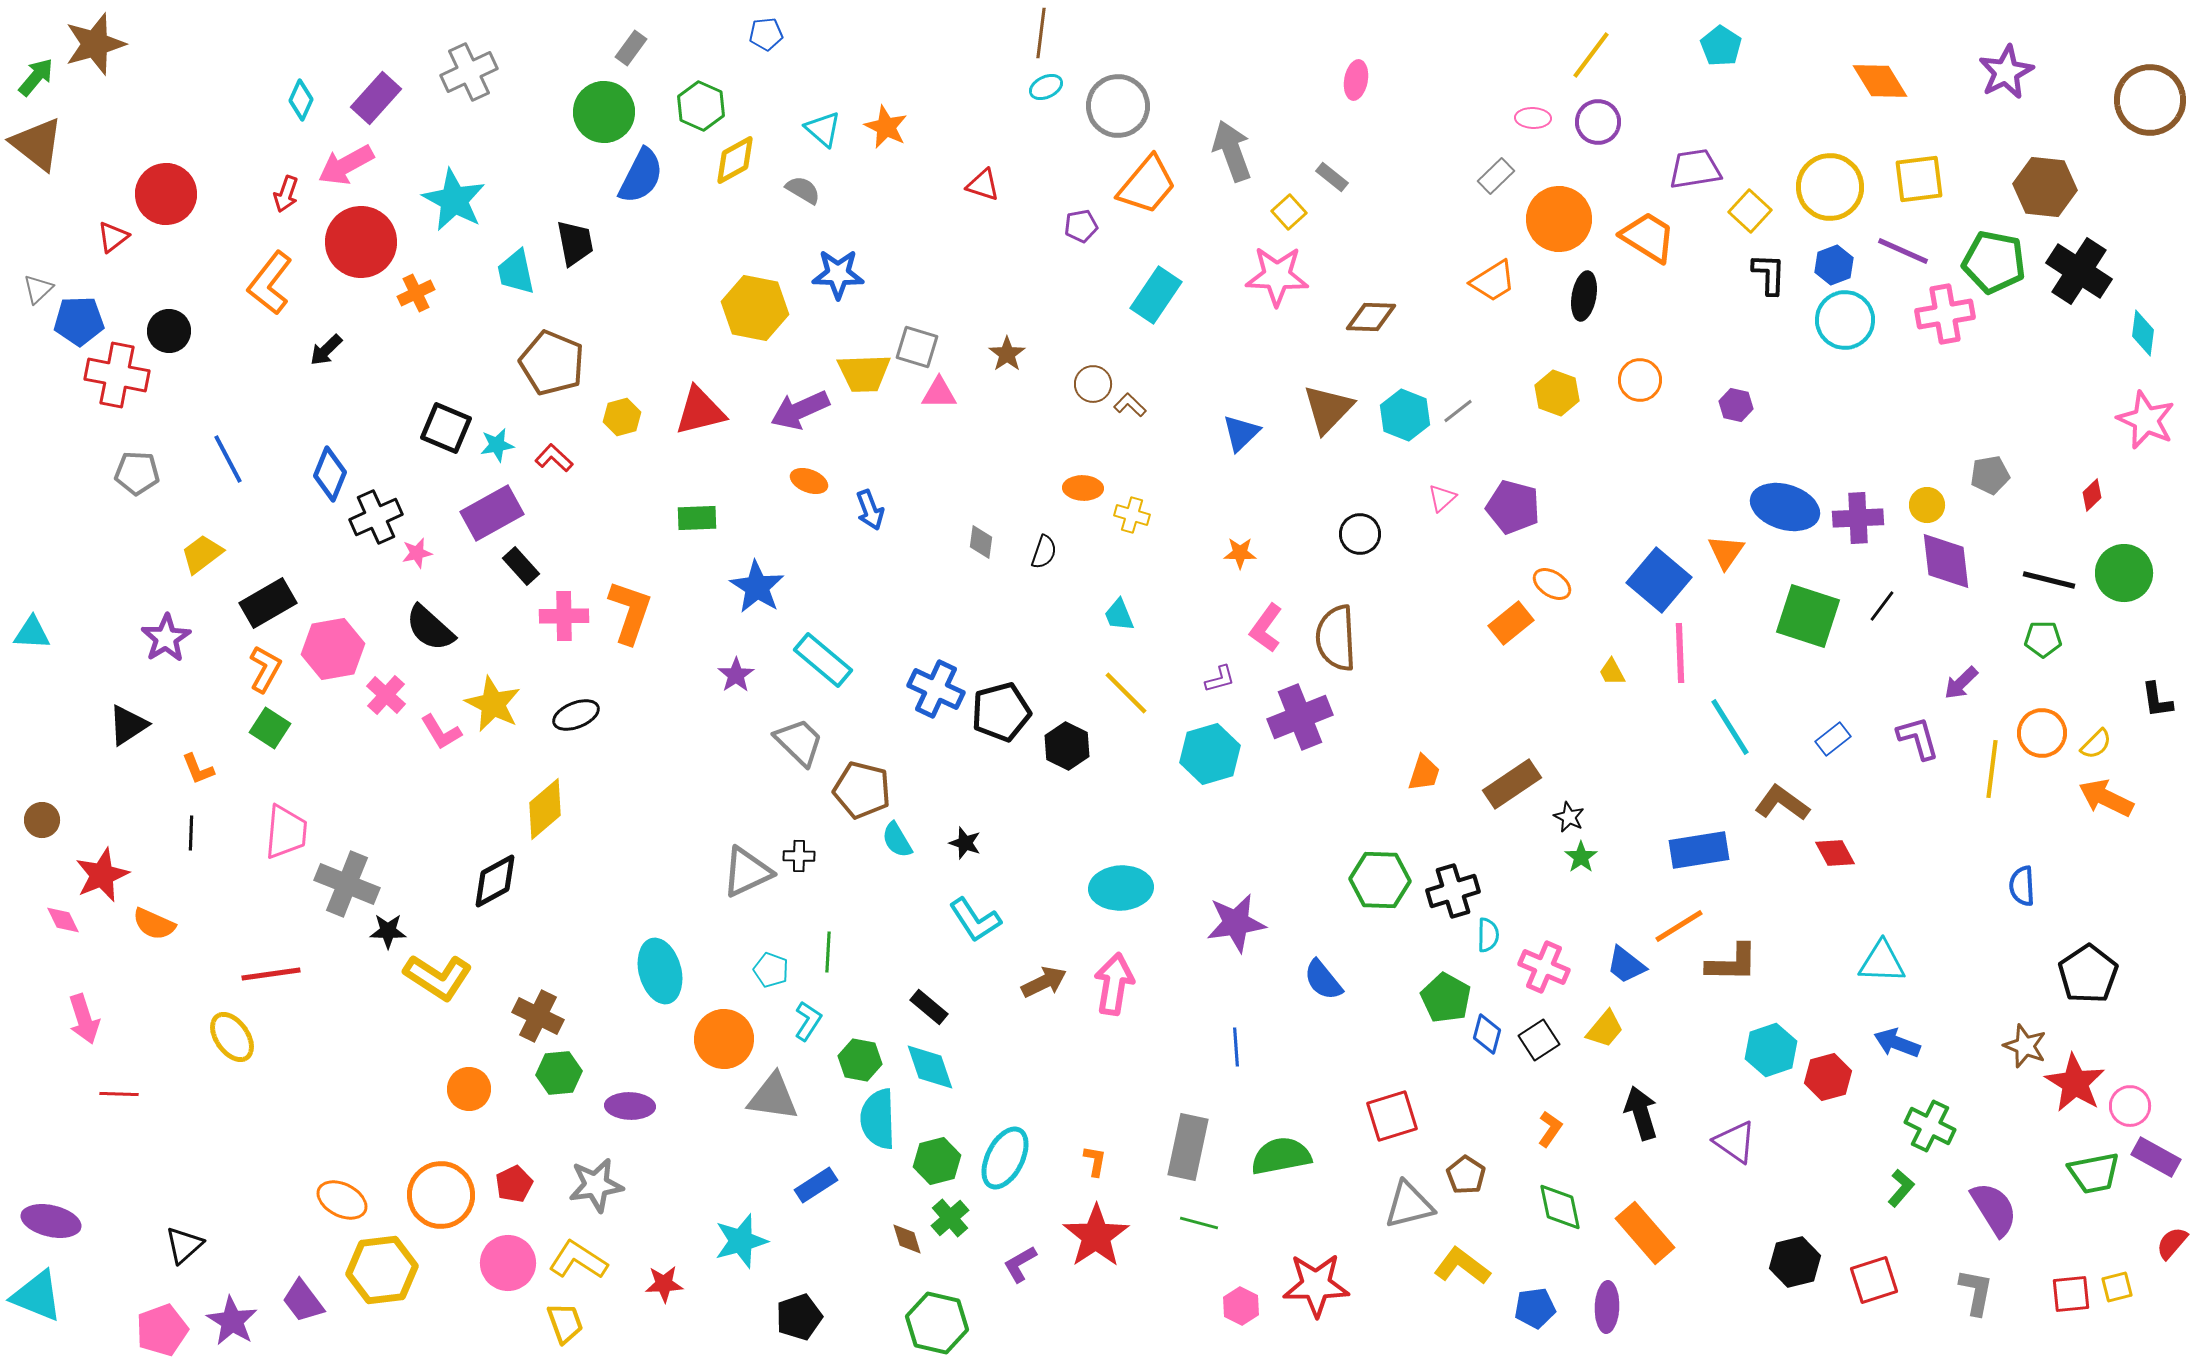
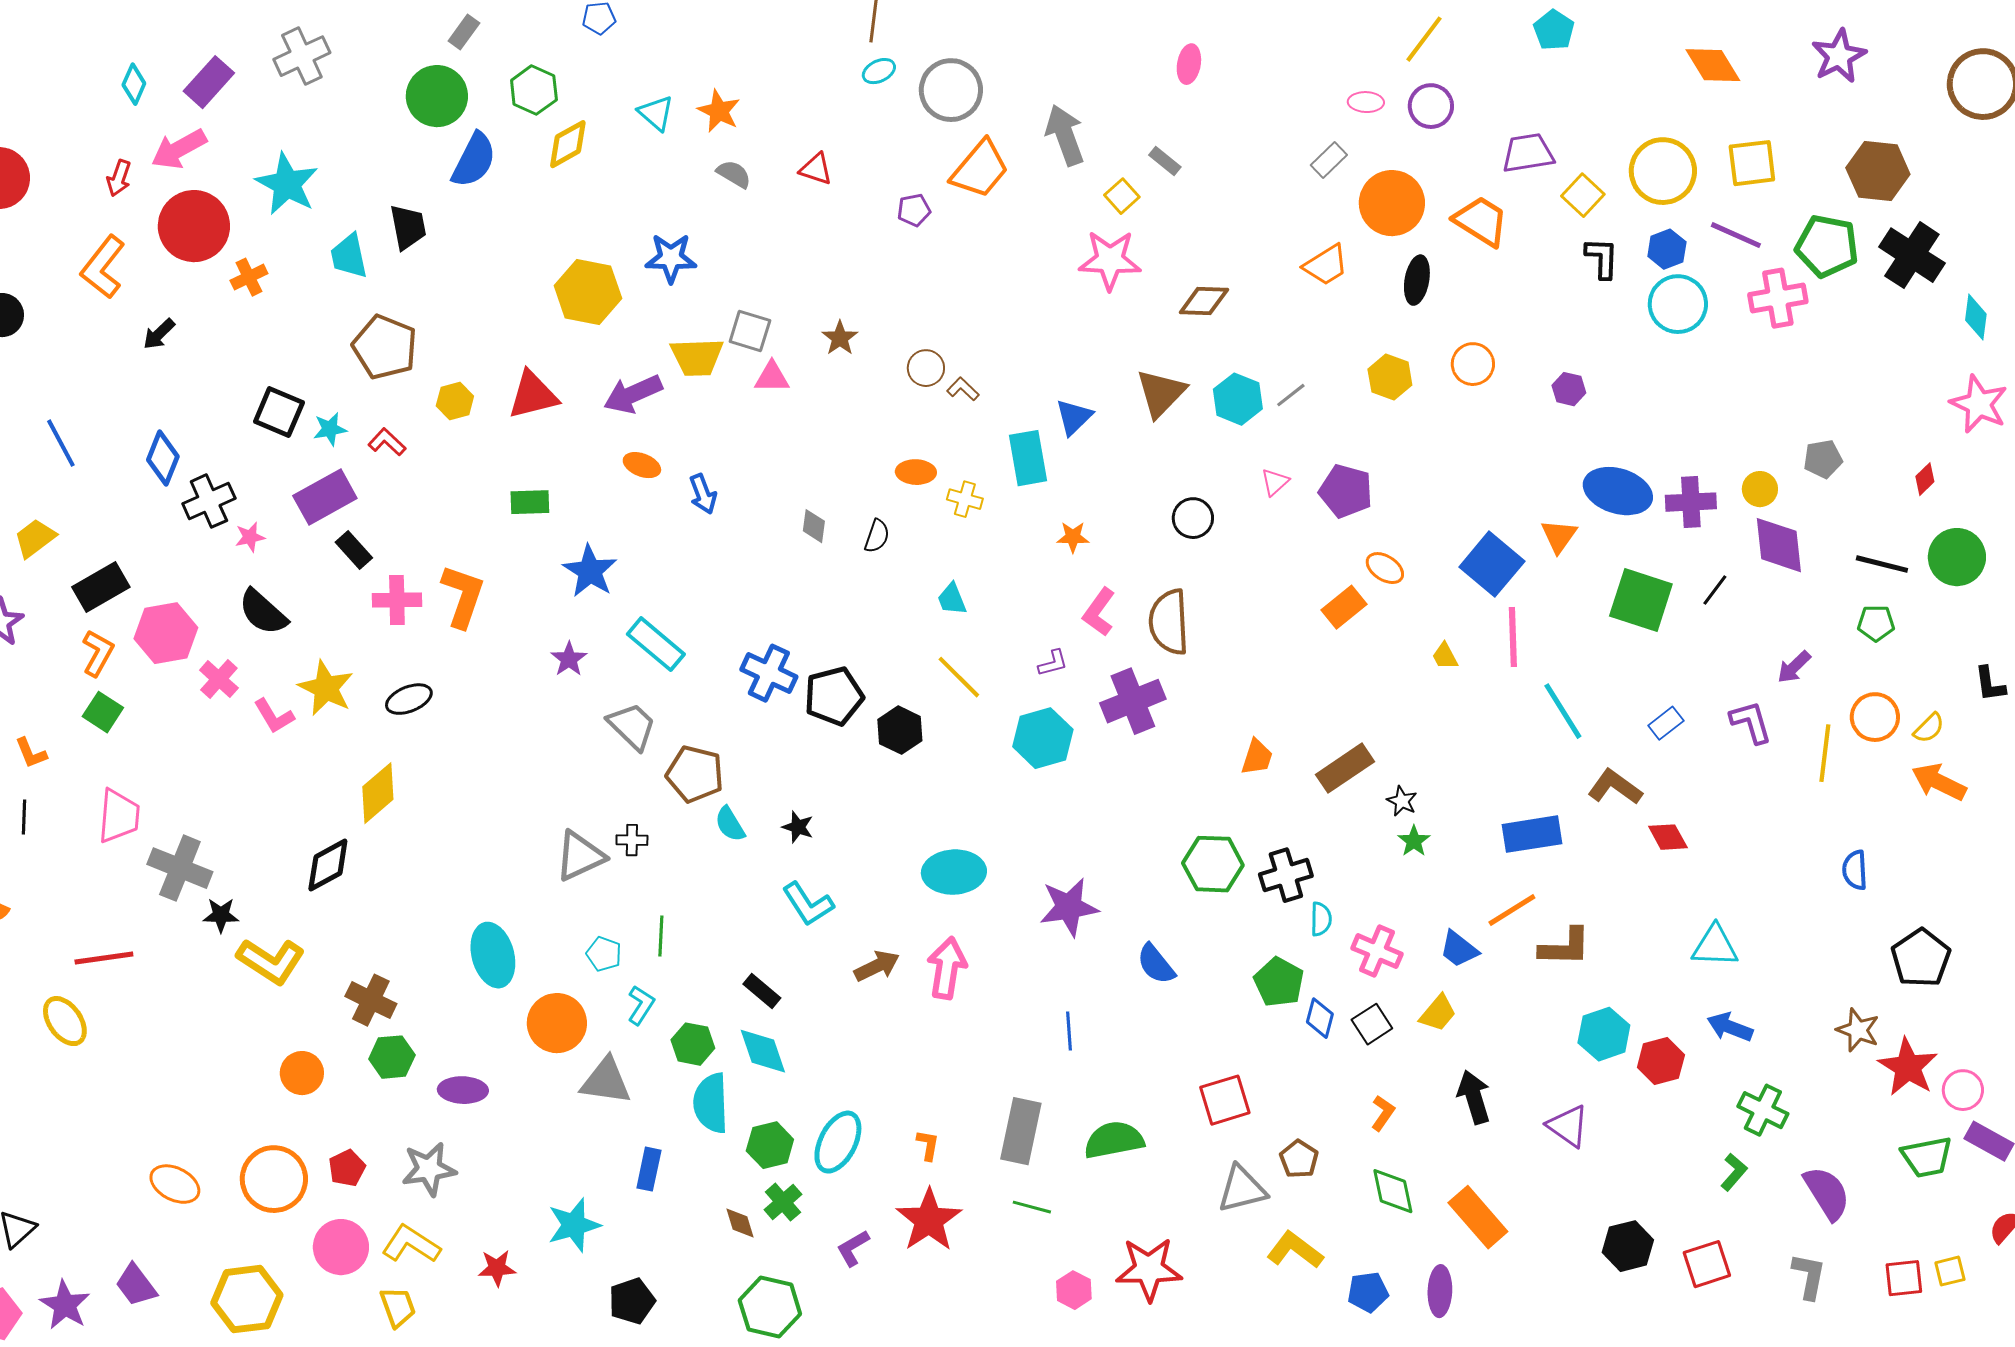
gray semicircle: (803, 190) -> (734, 174), moved
cyan rectangle: (1156, 295) -> (1028, 458), moved, turned -44
blue rectangle: (816, 1185) -> (649, 1169), turned -45
yellow hexagon: (382, 1270) -> (247, 1299), moved

